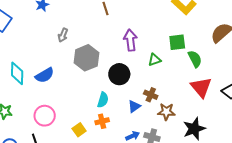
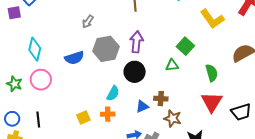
purple arrow: (130, 40) -> (137, 42), moved
green square: (177, 42) -> (185, 46), moved, turned 36
blue semicircle: (45, 75) -> (74, 58), moved
brown cross: (151, 95) -> (161, 99), turned -32
pink circle: (45, 116) -> (41, 80), moved

